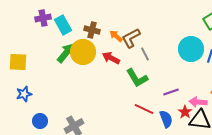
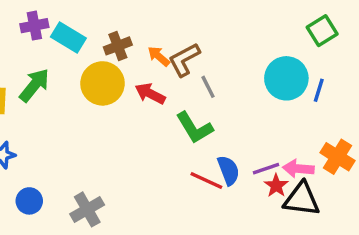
cyan rectangle: (63, 25) -> (68, 37), turned -30
brown cross: (92, 30) -> (118, 46), turned -35
green arrow: (66, 53) -> (34, 85), moved
purple line: (171, 92) -> (266, 169), moved
blue semicircle: (166, 119) -> (228, 170), moved

